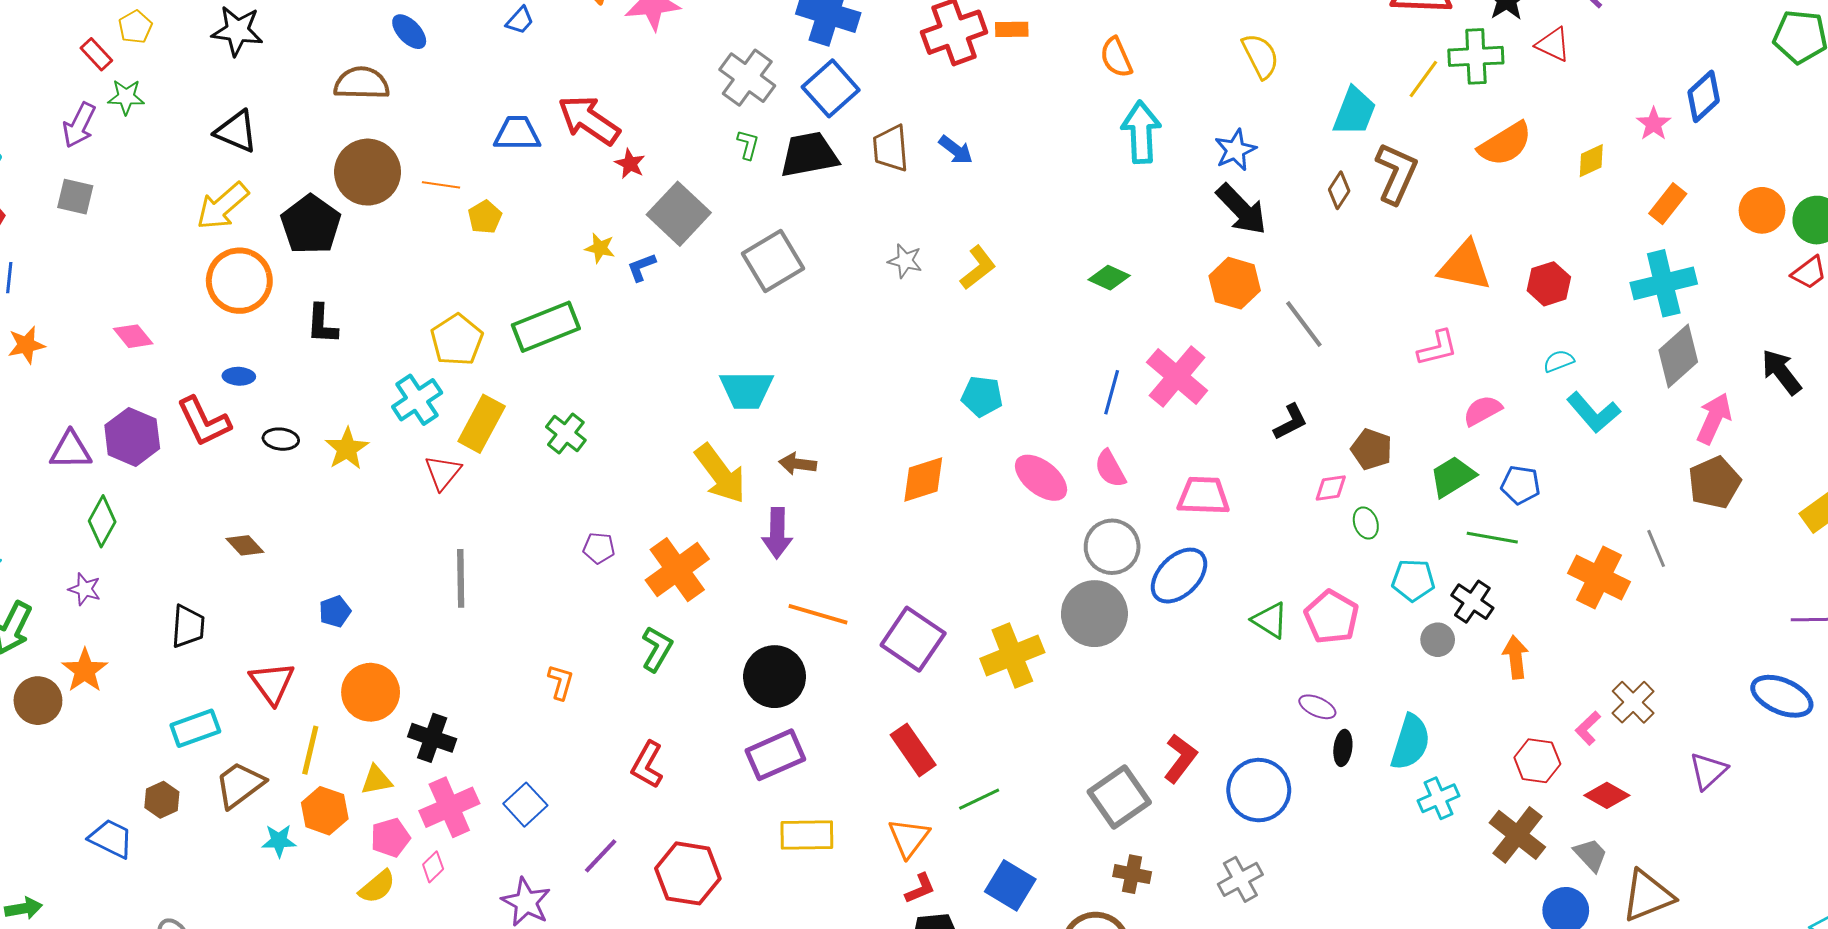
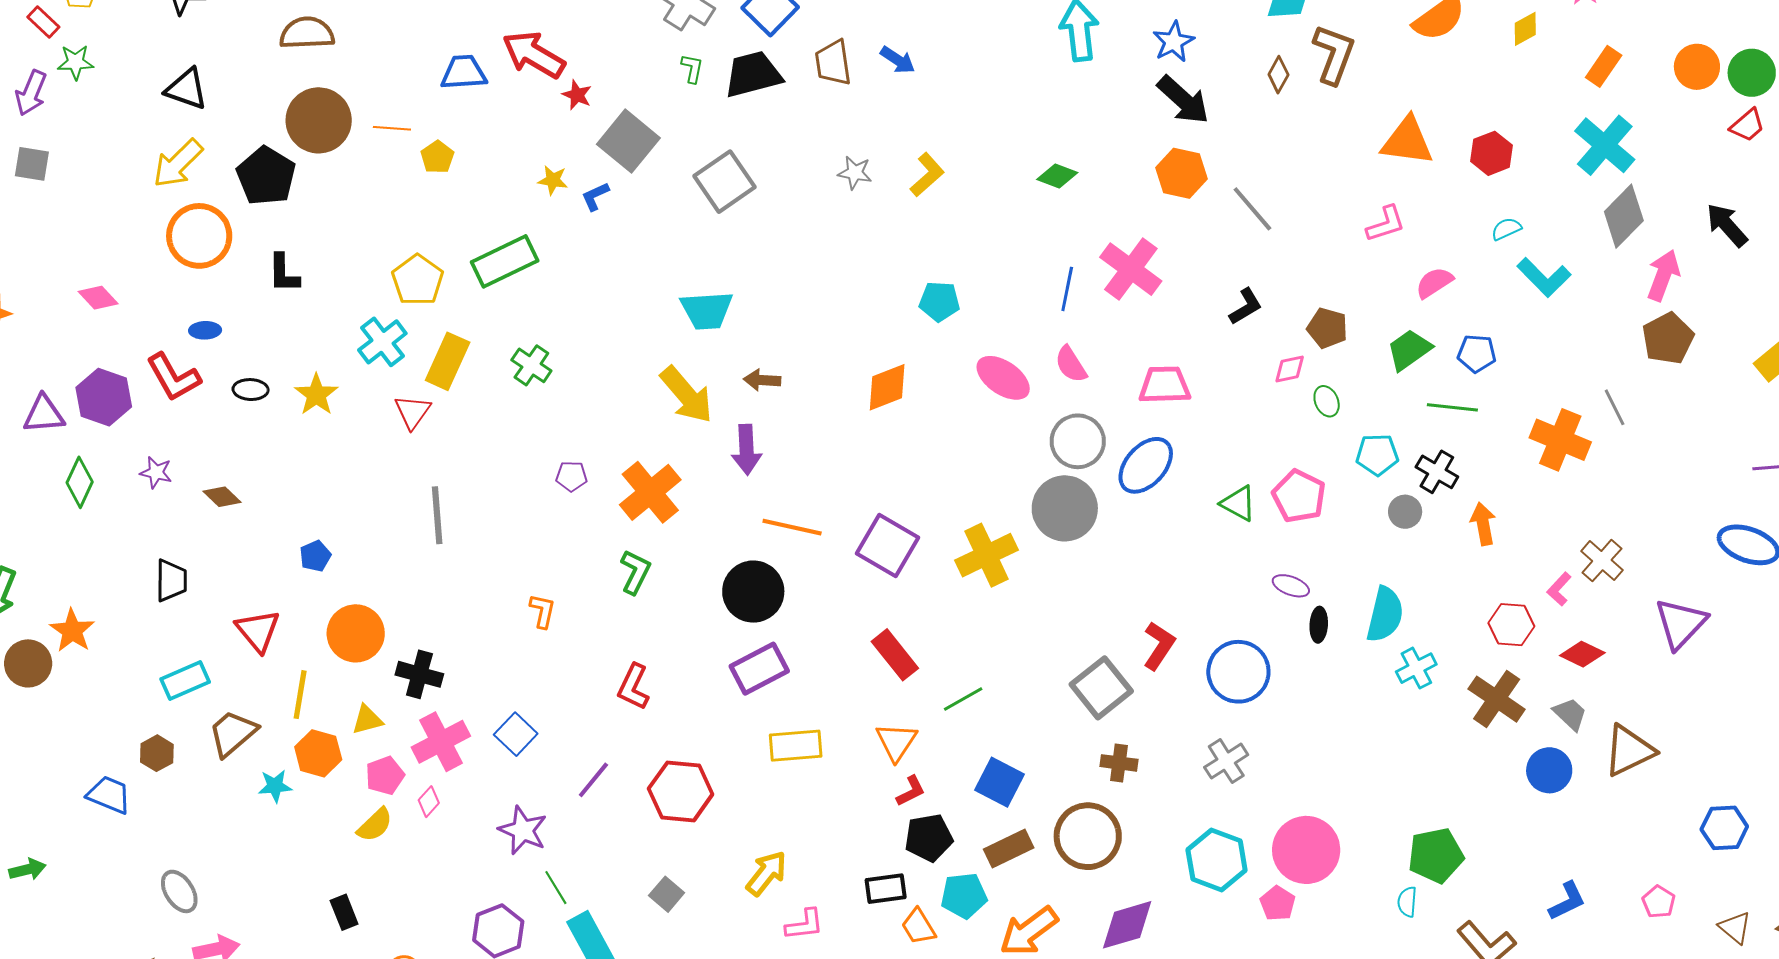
cyan cross: (1664, 283) -> (1605, 145), turned -32
purple star: (85, 589) -> (156, 472), moved
purple triangle: (1708, 771) -> (1681, 623), size x1.4

